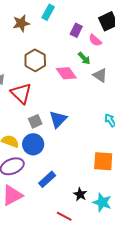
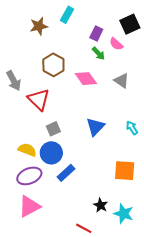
green arrow: (84, 58) -> (98, 53), moved
blue triangle: (58, 119) -> (95, 127), moved
blue rectangle: (47, 179) -> (66, 173), moved

